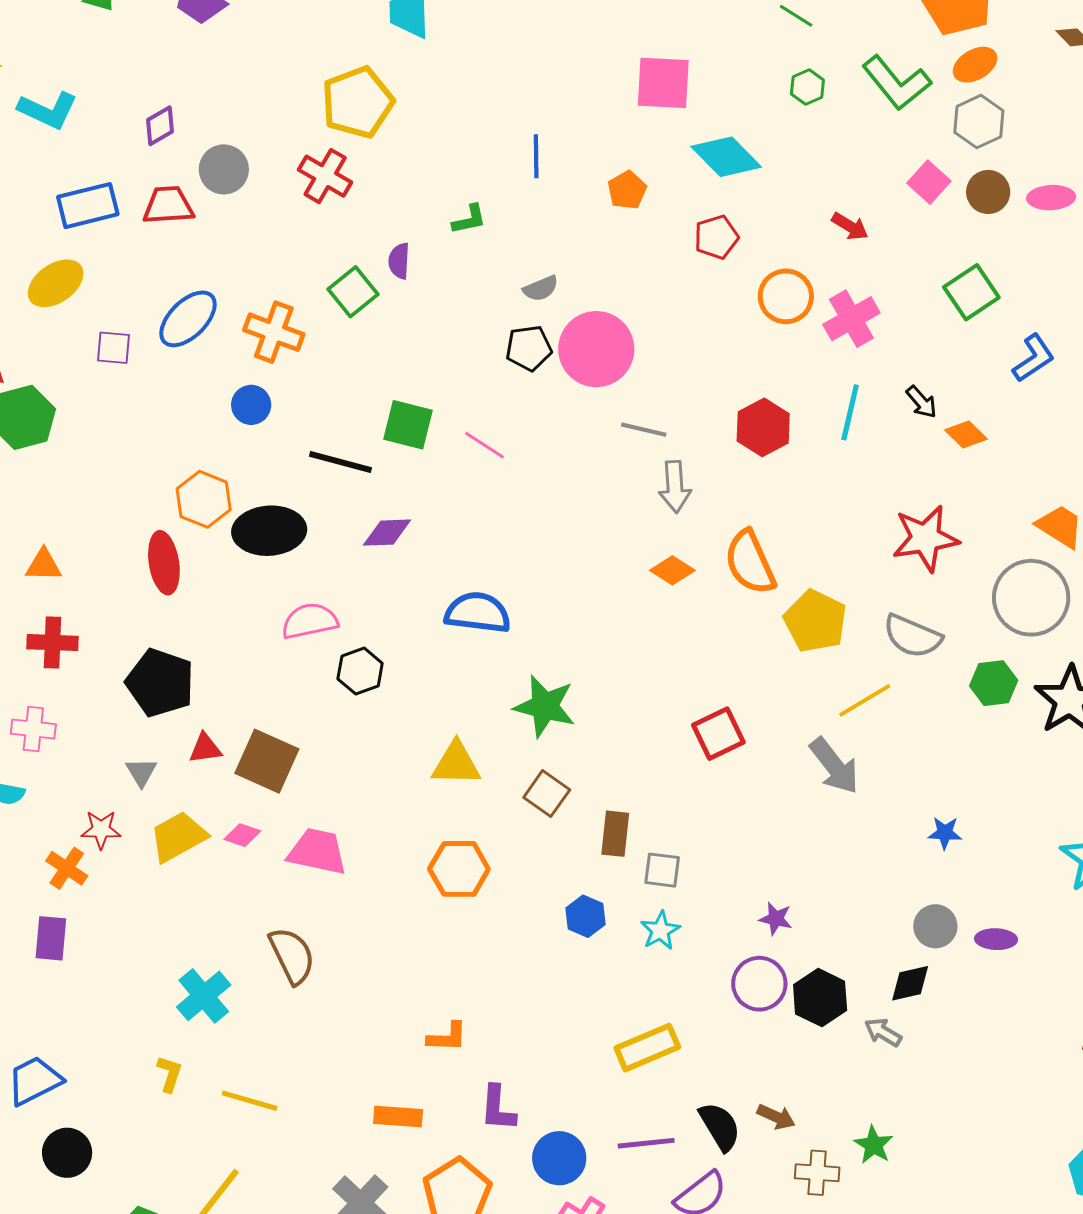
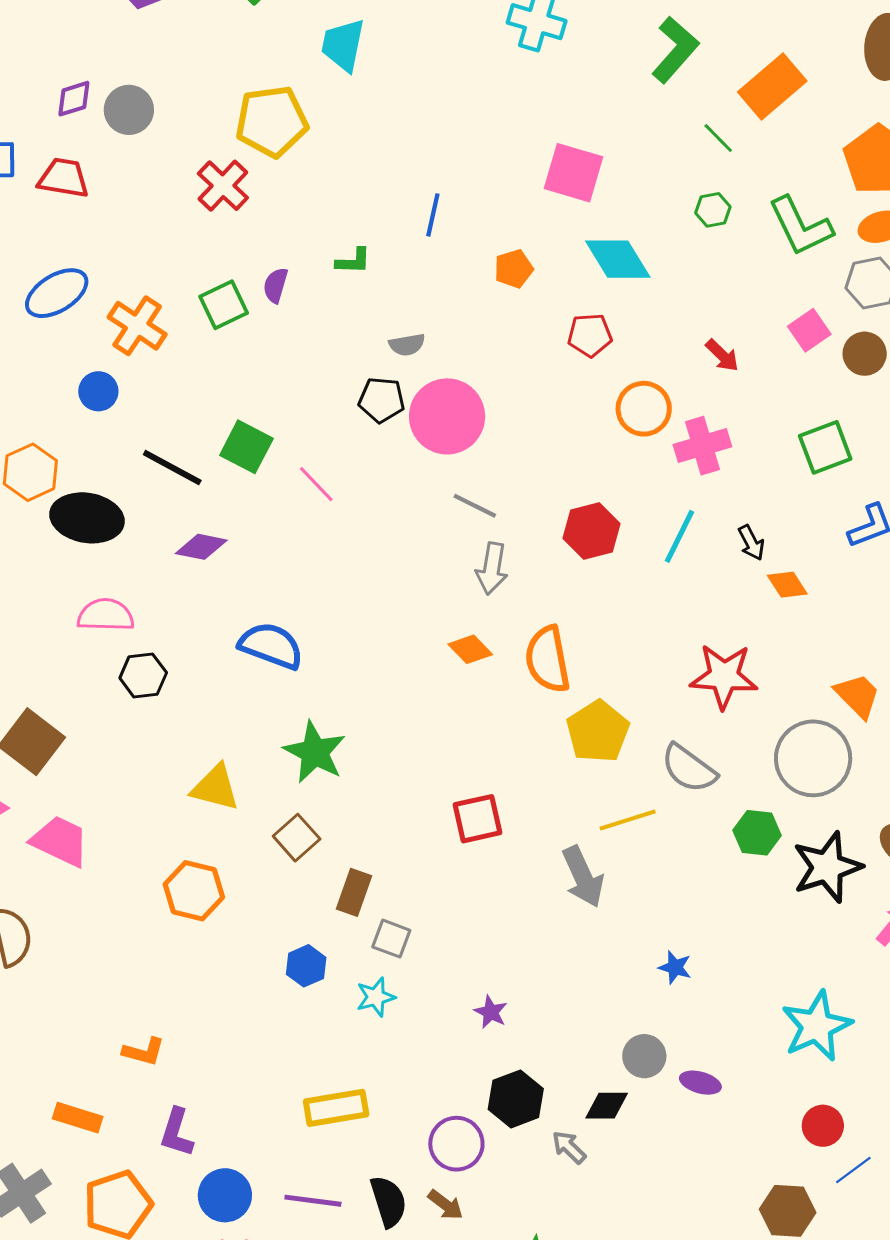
gray circle: (224, 169) -> (129, 110), moved
purple circle: (759, 984) -> (456, 1144), moved

